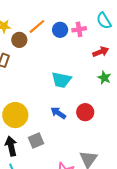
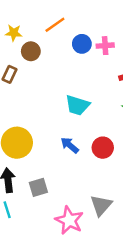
orange line: (37, 26) -> (55, 25), moved
gray square: (36, 140) -> (38, 187), moved

